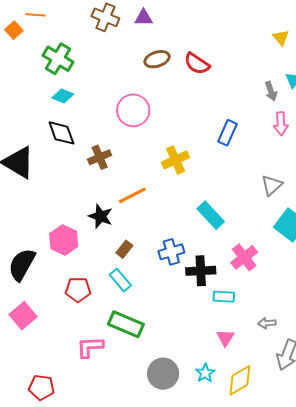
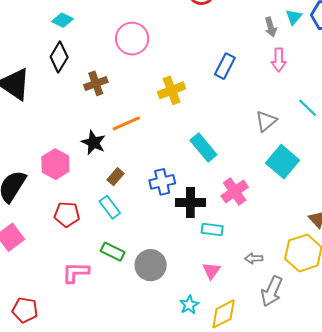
black diamond: (61, 133) -> (59, 57), turned 48
green rectangle: (126, 324) -> (113, 252), size x0.7
gray circle: (163, 374) -> (151, 265), moved

